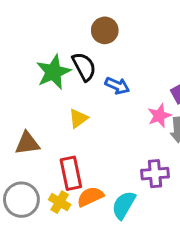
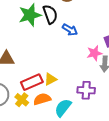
yellow triangle: (78, 118) -> (50, 79), moved
red rectangle: (71, 173) -> (32, 82), turned 70

